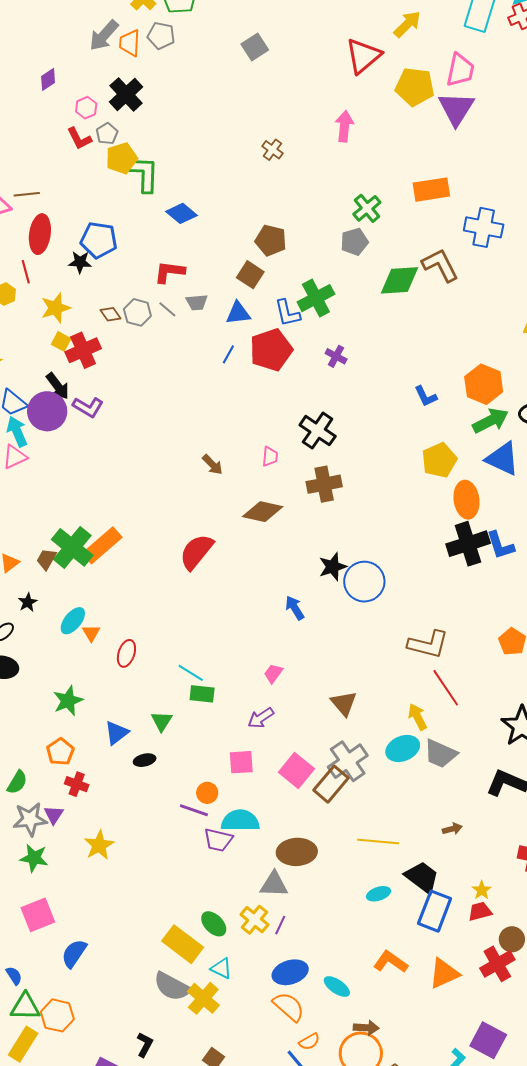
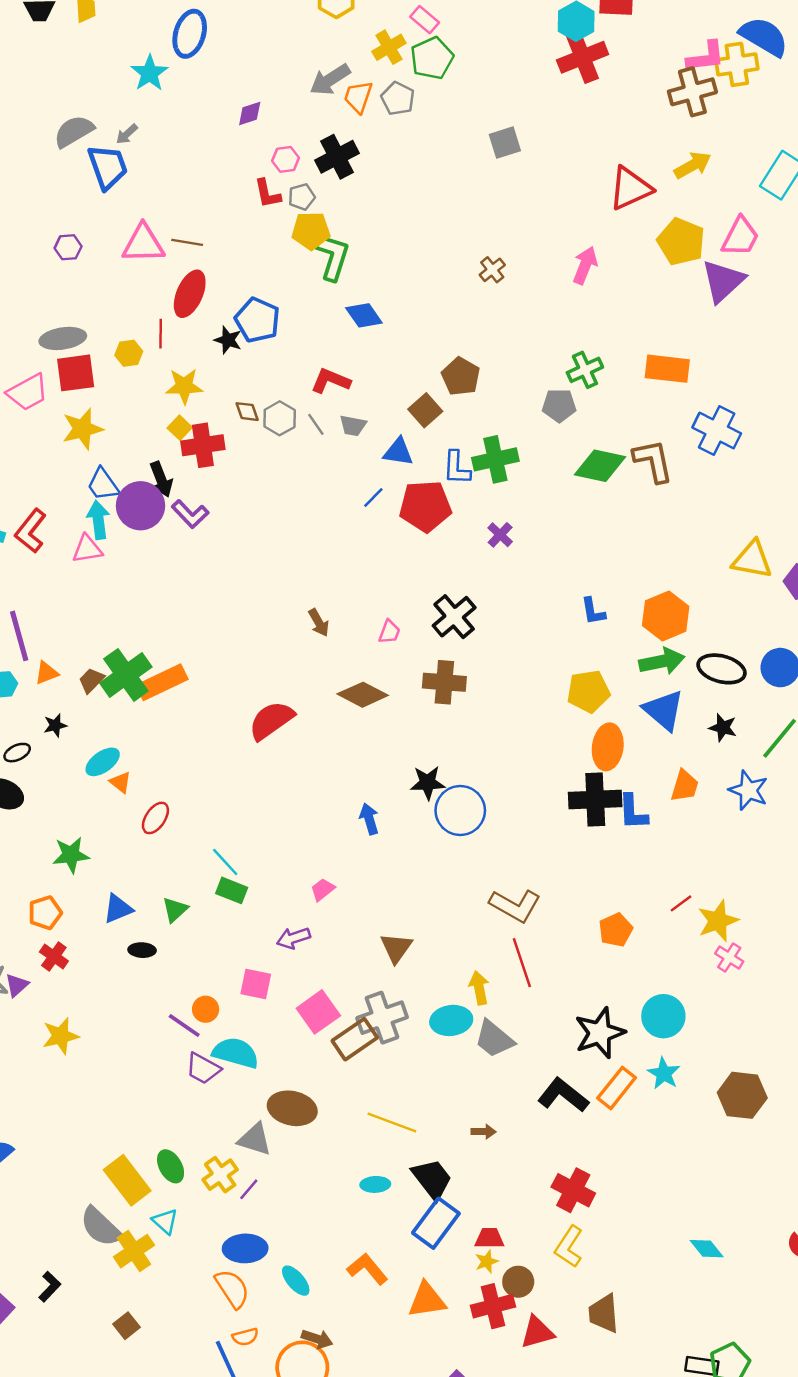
orange triangle: (91, 633) -> (120, 782), turned -36
yellow star: (482, 890) -> (487, 1262), moved

